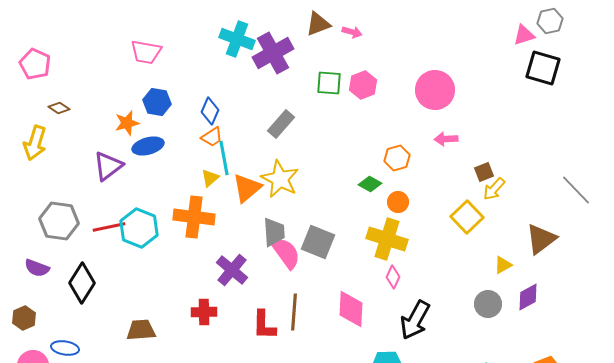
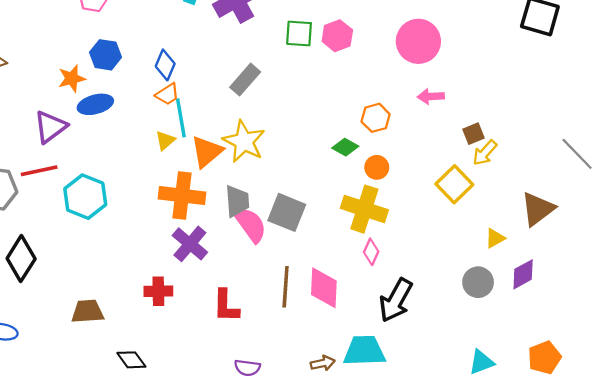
orange cross: (194, 217) -> (182, 196), moved
red line: (109, 227) -> (39, 171), moved
brown line: (294, 312) -> (286, 287), moved

